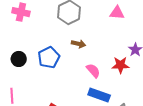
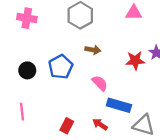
red star: (121, 65) -> (135, 61), moved
pink semicircle: (93, 71) -> (100, 83), moved

